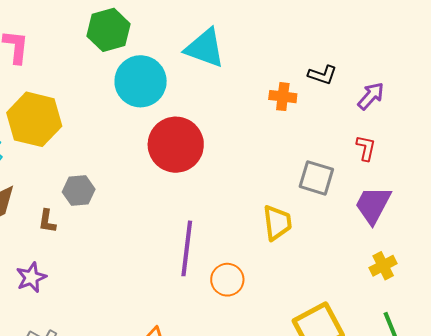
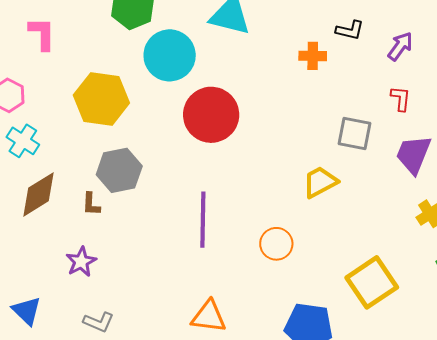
yellow hexagon: (34, 119) -> (101, 99), moved
gray hexagon: (79, 191) -> (119, 170), size x1.4
yellow trapezoid: (277, 223) -> (320, 182), turned -105
purple line: (187, 248) -> (203, 220), moved

